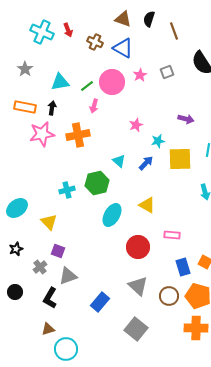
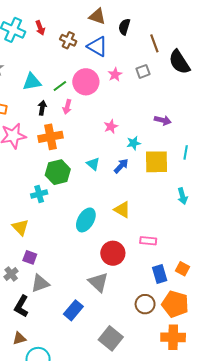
black semicircle: (149, 19) -> (124, 27), moved
brown line: (174, 31) -> (154, 43), moved
black arrow: (52, 108) -> (42, 108), moved
green hexagon: (97, 183) -> (58, 172), moved
gray triangle: (138, 286) -> (98, 282), moved

